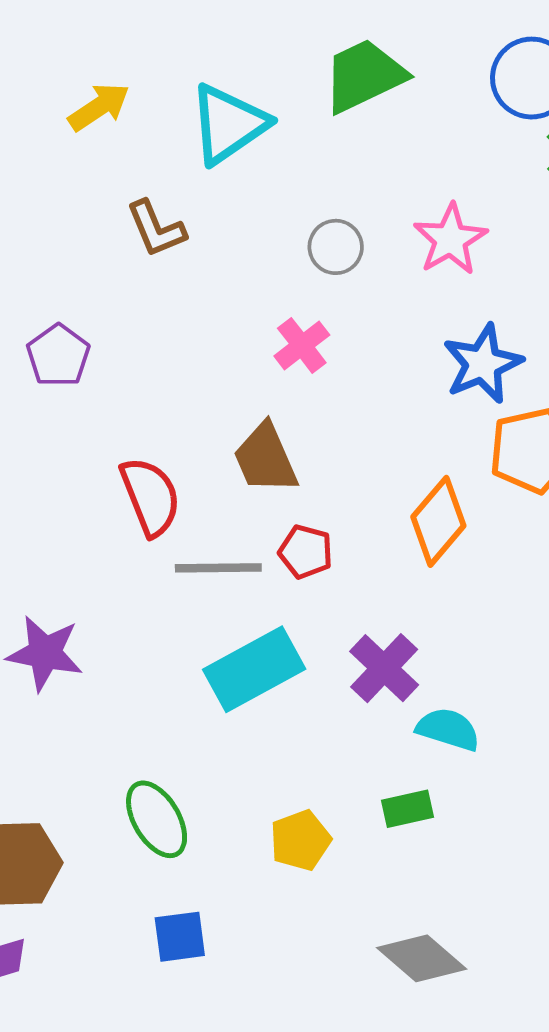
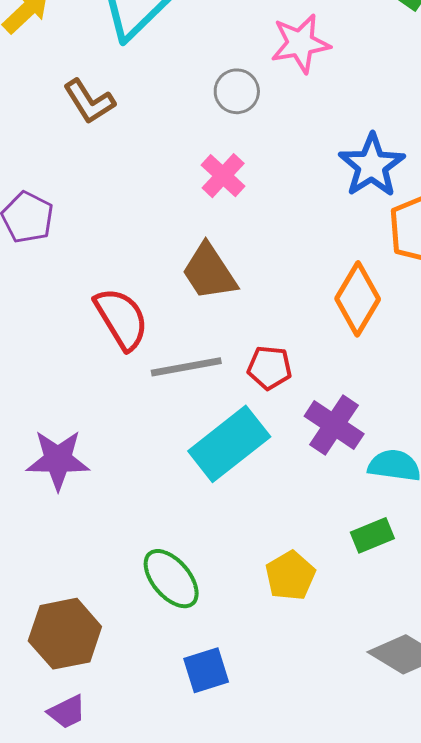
pink star: (450, 239) -> (300, 43), moved, turned 30
red pentagon: (306, 552) -> (270, 368), moved

